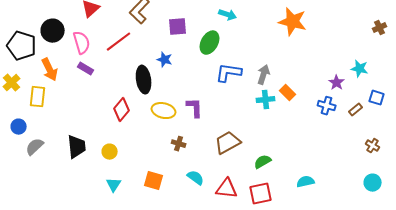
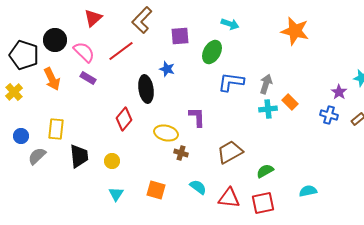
pink semicircle: (82, 43) -> (84, 52), turned -30
yellow rectangle: (38, 97) -> (56, 129), moved
yellow ellipse: (164, 111) -> (166, 133), moved

